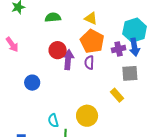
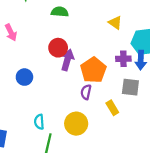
yellow triangle: (91, 18) -> (115, 23), moved
orange pentagon: (92, 41) -> (93, 70), moved
purple semicircle: (89, 63) -> (86, 92), moved

